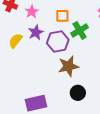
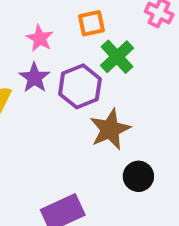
pink star: (32, 12) -> (40, 38), moved
orange square: (62, 16) -> (91, 23), moved

